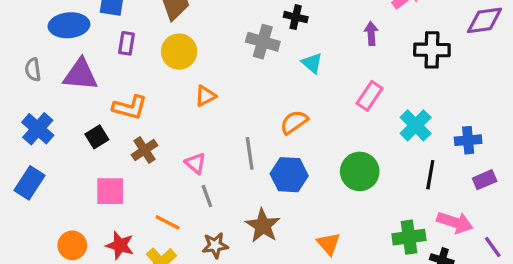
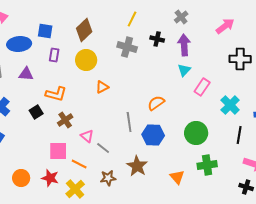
purple arrow: (371, 33) -> (184, 45), moved, size x1.5
gray cross: (263, 42) -> (127, 47), moved
cyan triangle: (312, 63) -> (184, 70), moved, turned 32
purple triangle: (80, 75) -> (26, 74), size x0.7
pink triangle: (195, 163) -> (87, 136), moved
pink square: (110, 191) -> (58, 151), moved
gray line: (207, 196) -> (103, 148), turned -32
green cross: (409, 237) -> (207, 165), moved

